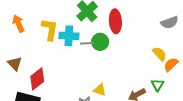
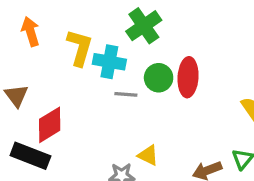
red ellipse: (115, 21) -> (188, 77), moved
gray line: (87, 43) -> (126, 94), moved

